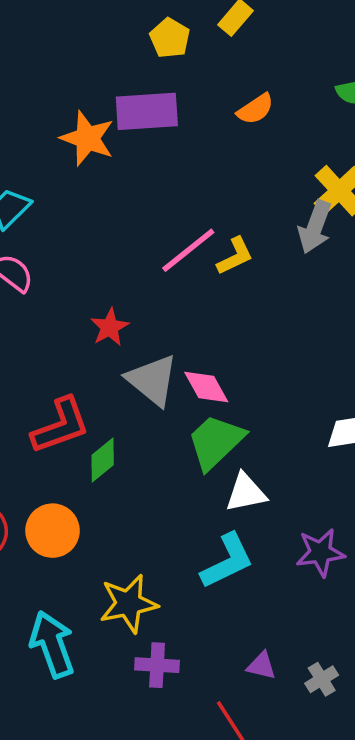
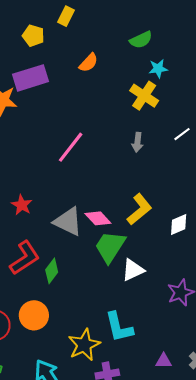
gray arrow: (315, 227) -> (137, 142), moved, size x0.7
yellow L-shape: (235, 256) -> (139, 209), moved, size x1.4
red star: (110, 327) -> (22, 205), moved
cyan L-shape: (227, 561) -> (119, 327), moved, turned 116

